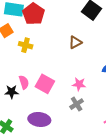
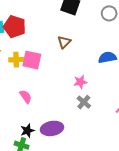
pink square: (45, 84) -> (32, 60), moved
black star: (12, 92) -> (27, 131), moved

